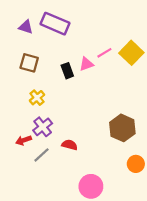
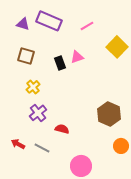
pink line: (104, 53) -> (87, 26), moved
red arrow: (24, 140) -> (18, 144), moved, turned 48
gray line: (42, 155) -> (42, 148), moved, turned 70

